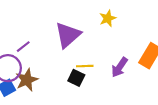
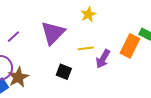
purple line: (23, 47) -> (13, 37), moved
yellow line: (85, 66) -> (86, 48), moved

